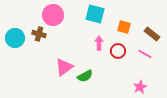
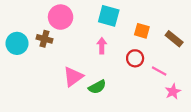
pink arrow: (99, 43) -> (102, 46), moved
pink line: (145, 54) -> (159, 71), moved
pink star: (140, 87) -> (173, 92), moved

